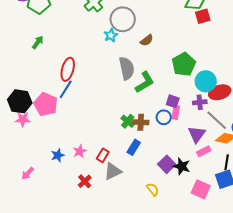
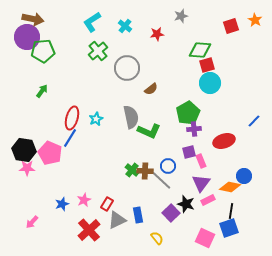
cyan star: (111, 35) -> (96, 119), moved
cyan circle: (206, 81) -> (210, 83), moved
green L-shape: (145, 82) -> (149, 131), turned 55
purple square: (173, 101) -> (189, 152), moved, turned -32
purple cross: (200, 102) -> (194, 129), moved
pink rectangle: (176, 112) -> (201, 161), moved, turned -32
gray line: (217, 120) -> (161, 180), moved
blue rectangle: (134, 147) -> (138, 215), moved, turned -42
black star: (182, 166) -> (186, 204), moved
red cross: (85, 181) -> (89, 230), size x1.6

